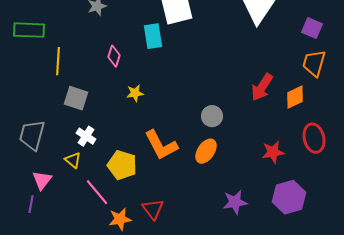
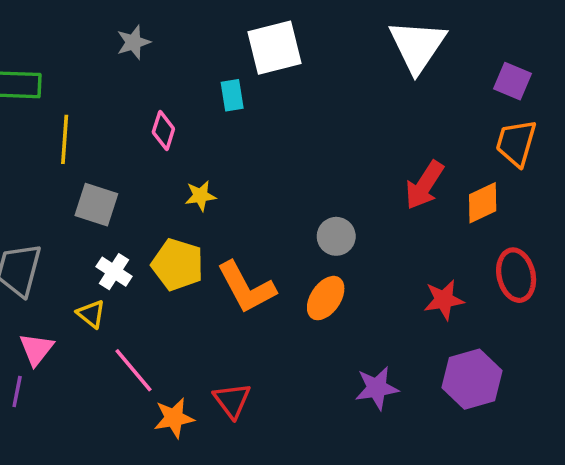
cyan rectangle: (153, 36) -> (232, 95), size x0.7
yellow pentagon: (122, 165) -> (178, 265), moved

